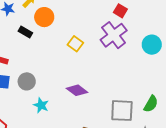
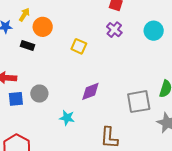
purple cross: (114, 35) -> (114, 30), size x0.6
purple diamond: (77, 90) -> (90, 91), turned -45
cyan star: (41, 105) -> (67, 118), moved

